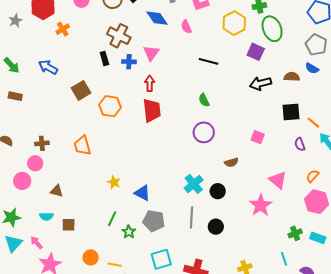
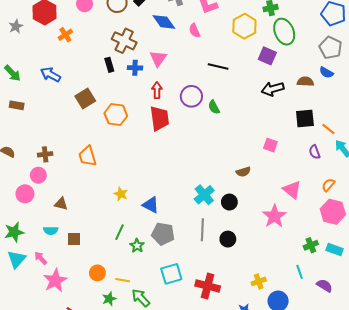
purple circle: (204, 132) -> (191, 96), moved

